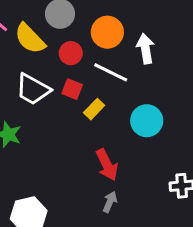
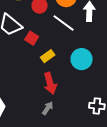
red square: (72, 89) -> (32, 38), moved
yellow rectangle: (94, 109) -> (48, 56), moved

